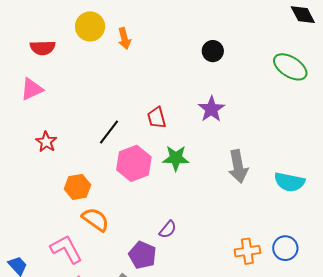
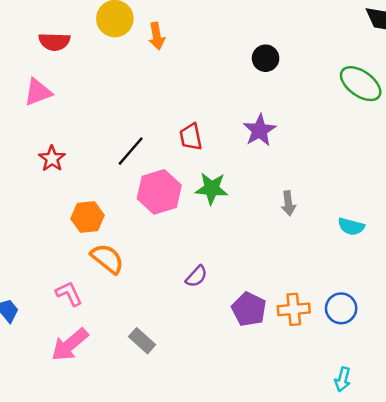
gray arrow: (238, 166) -> (288, 203), size x0.6
cyan semicircle: (289, 182) -> (351, 227), size x0.7
pink L-shape: (66, 249) -> (69, 294), size x0.7
purple pentagon: (142, 255) -> (249, 309), moved

